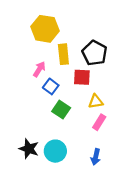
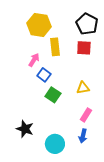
black pentagon: (95, 53) -> (87, 24), moved
red square: (82, 77) -> (84, 48), moved
pink rectangle: (99, 122) -> (86, 115), moved
cyan circle: (55, 151) -> (55, 144), moved

